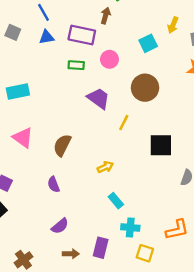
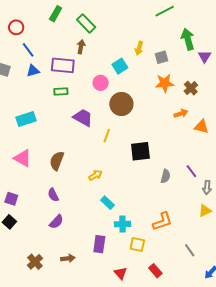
pink circle: (109, 59) -> (101, 83), moved
cyan rectangle: (18, 91) -> (26, 119), moved
purple semicircle: (60, 226) -> (56, 222), moved
brown arrow: (71, 254) -> (68, 258), moved

